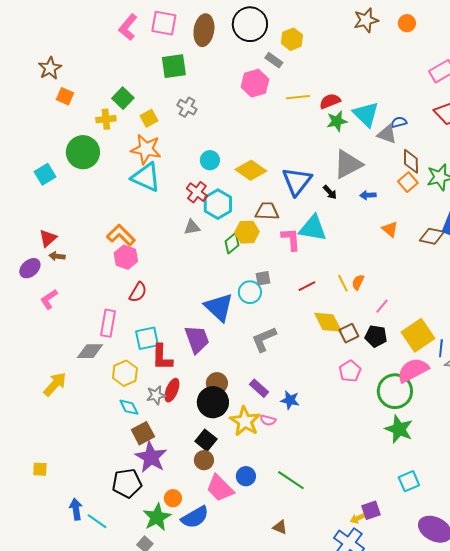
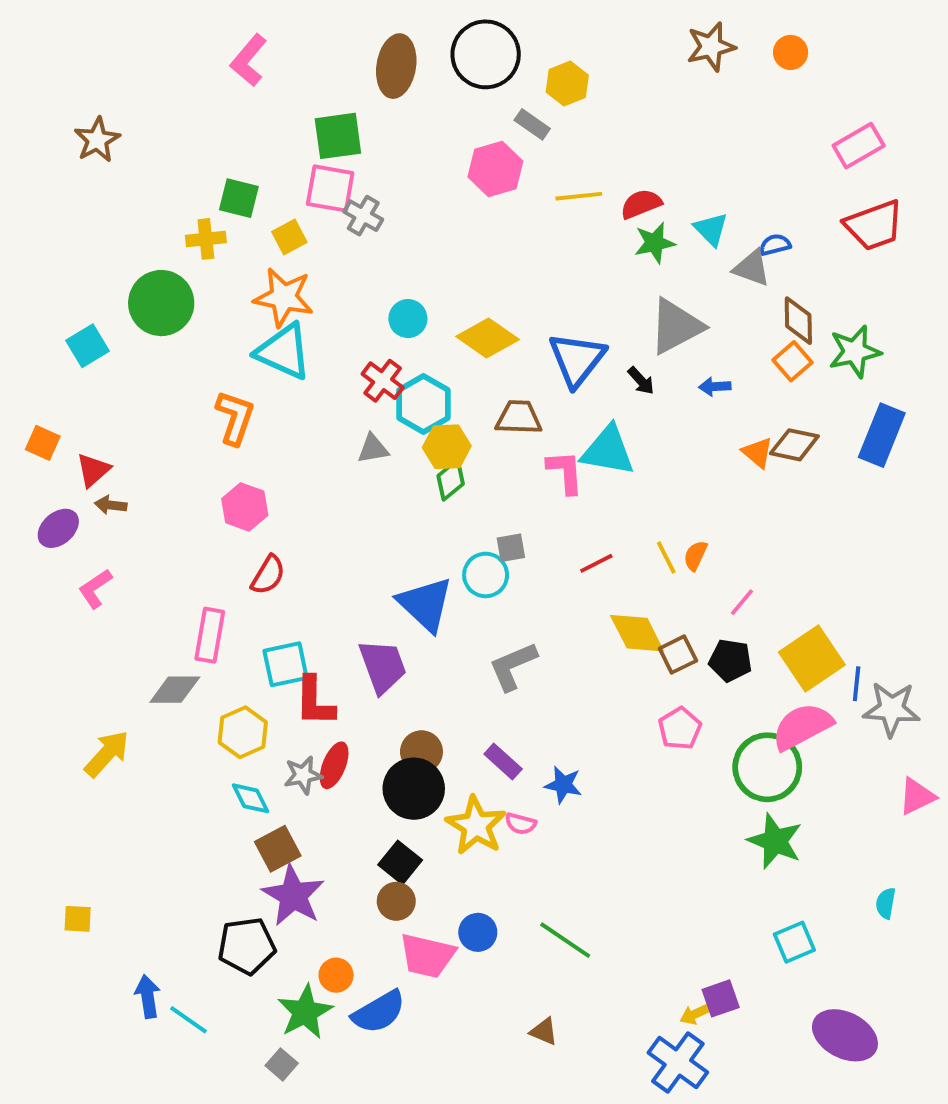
pink square: (164, 23) -> (330, 188), moved
orange square: (65, 96) -> (43, 443), moved
green square: (123, 98) -> (239, 198), turned -30
cyan triangle: (366, 114) -> (711, 229), size x0.7
yellow hexagon: (247, 232) -> (447, 447), moved
orange L-shape: (121, 235) -> (235, 418), moved, turned 64
brown diamond: (432, 236) -> (794, 445), moved
pink trapezoid: (220, 488) -> (427, 956), turned -32

